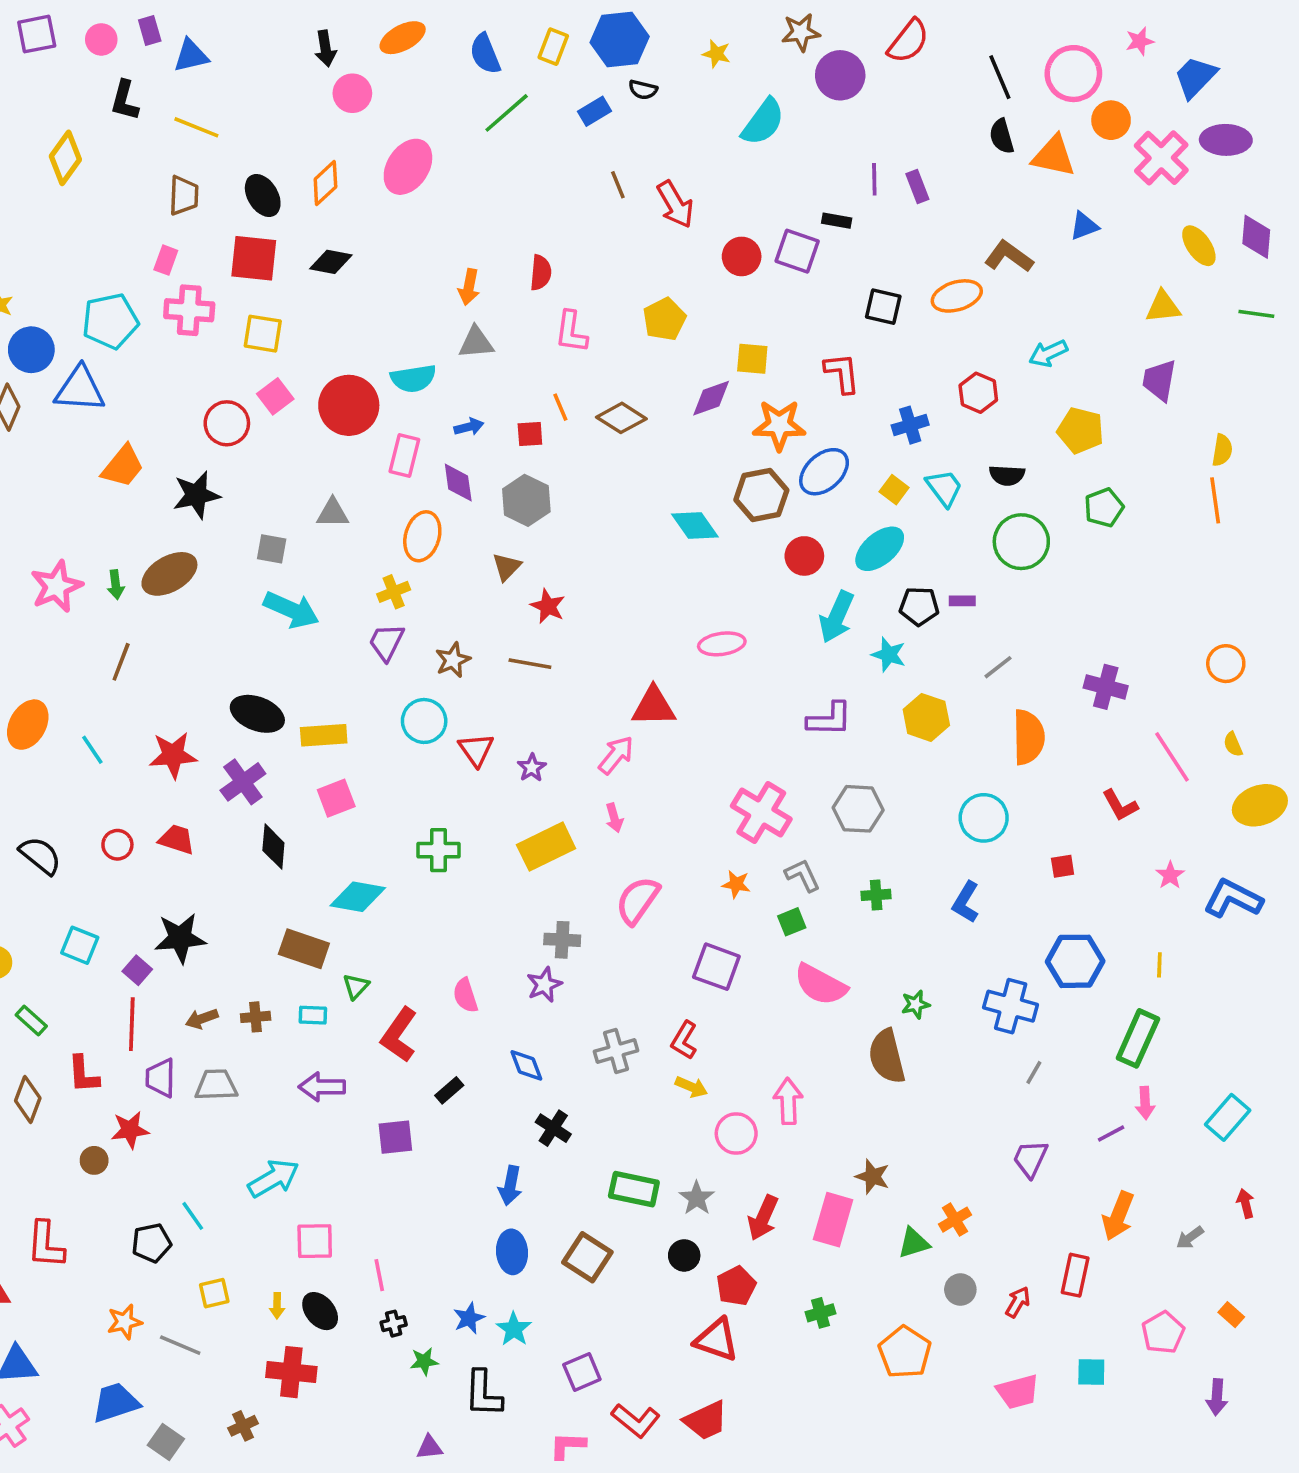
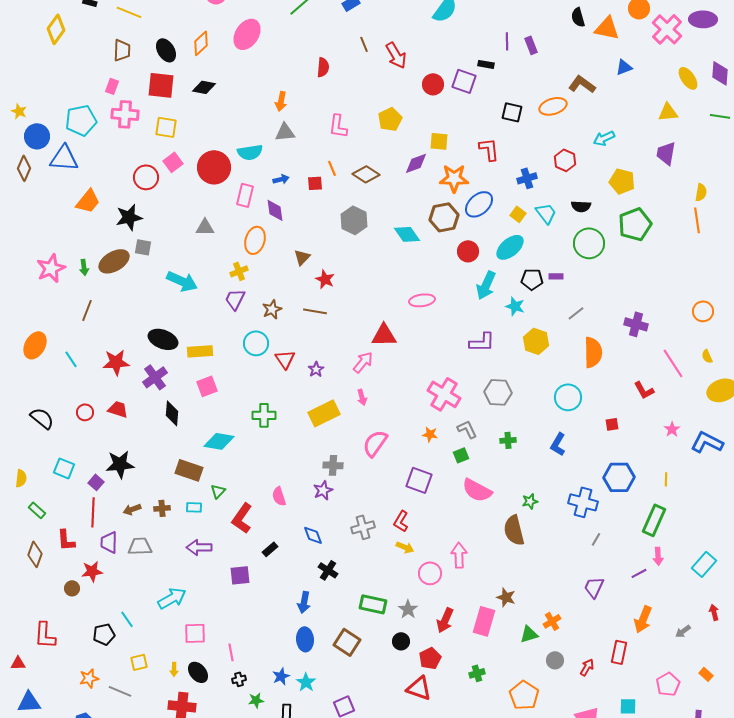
red semicircle: (541, 273) -> (323, 67), moved
gray hexagon: (526, 500) -> (354, 220), moved
green pentagon: (1104, 508) -> (635, 224), size x1.5
gray square: (272, 549) -> (143, 247), moved

